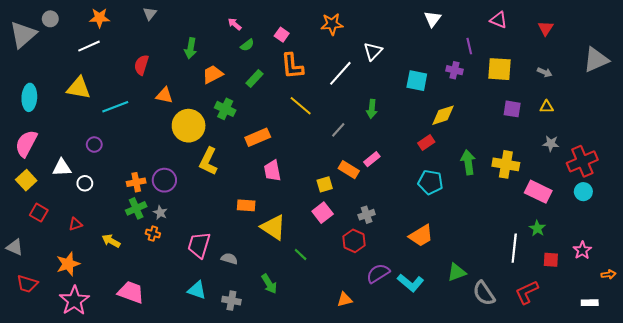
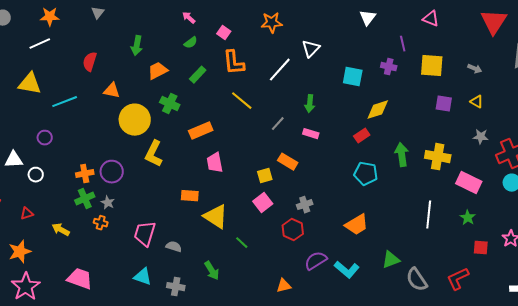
pink arrow: (235, 24) -> (189, 18), moved
red triangle: (546, 28) -> (494, 22), moved, size x1.8
yellow triangle: (547, 107) -> (477, 102), turned 32
pink rectangle: (372, 159) -> (311, 134), moved, turned 56
white line: (514, 248) -> (429, 215), moved

